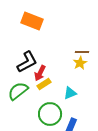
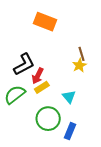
orange rectangle: (32, 21) -> (45, 22), moved
brown line: (82, 52) -> (81, 54), turned 72
cyan triangle: (70, 93) -> (69, 97), turned -48

